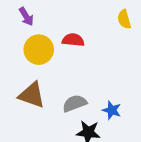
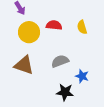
yellow semicircle: (124, 19) -> (82, 27), moved
gray semicircle: (75, 103) -> (60, 61), moved

